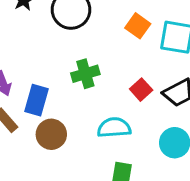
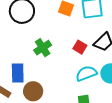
cyan semicircle: (114, 128) -> (86, 73), moved

